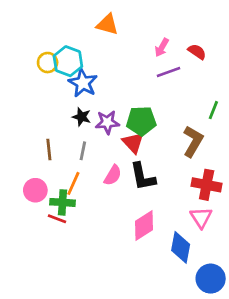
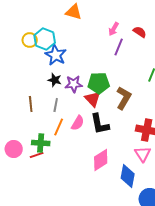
purple line: (168, 72) -> (119, 47), turned -48
brown L-shape: (193, 141) -> (124, 98), moved
orange line: (73, 183) -> (59, 127), moved
pink circle: (35, 190) -> (14, 149), moved
red line: (57, 219) -> (37, 155), turned -40

